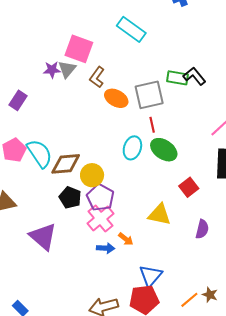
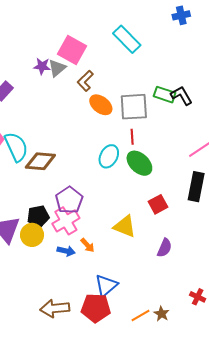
yellow circle: (92, 175) -> (32, 235), moved
black pentagon: (70, 198) -> (38, 216), moved, turned 30

